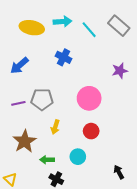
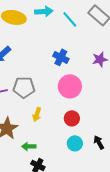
blue cross: (63, 57) -> (61, 57), moved
cyan circle: (78, 157) -> (75, 143), moved
black arrow: (119, 172) -> (99, 142), moved

